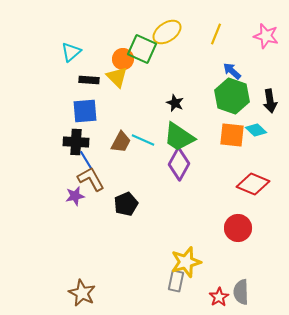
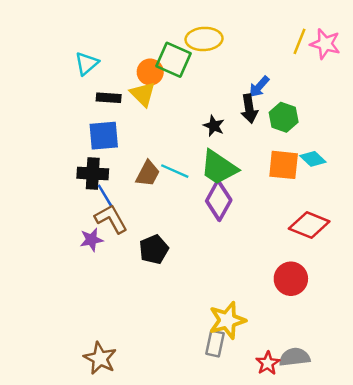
yellow ellipse: (167, 32) -> (204, 39), turned 32
yellow line: (216, 34) -> (299, 41), moved
blue arrow: (232, 71) -> (259, 87), moved, turned -90
green hexagon: (232, 96) -> (284, 117), size x0.7
black arrow: (270, 101) -> (249, 109), moved
gray semicircle: (241, 292) -> (295, 357), turned 85

